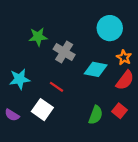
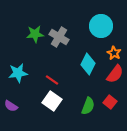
gray cross: (64, 52) -> (59, 37), moved
cyan diamond: (96, 69) -> (88, 64), turned -75
white square: (42, 110) -> (52, 101), moved

